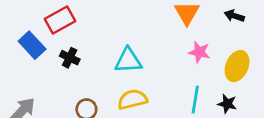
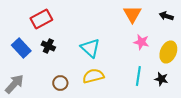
blue rectangle: (32, 45) -> (21, 48), moved
cyan triangle: (128, 60) -> (90, 48), turned 45

